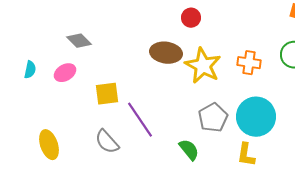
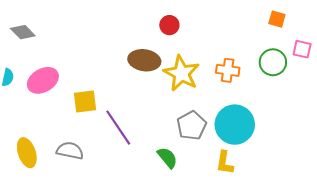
gray diamond: (79, 41) -> (23, 32), moved
pink ellipse: (65, 73) -> (43, 80), size x1.4
gray semicircle: (107, 142) -> (70, 151), moved, turned 144

